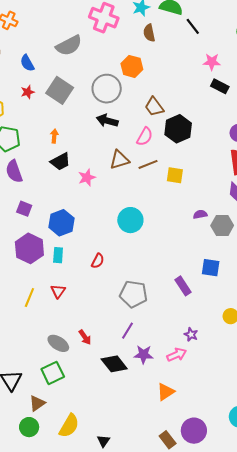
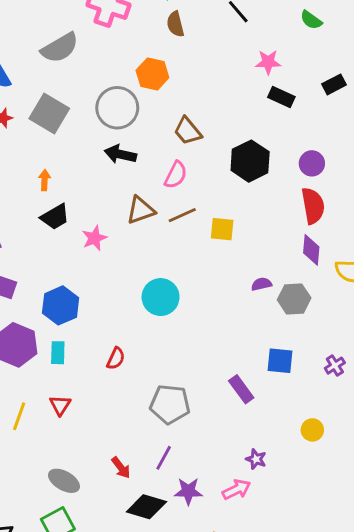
black hexagon: (178, 129) -> (250, 161), moved
red arrow: (85, 337) -> (121, 468), moved
black diamond: (114, 364) -> (146, 507), turned -32

